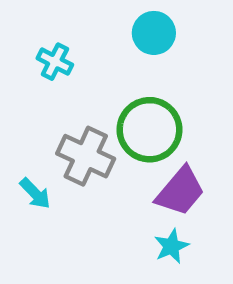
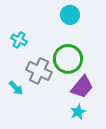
cyan cross: (55, 62) -> (19, 40), moved

